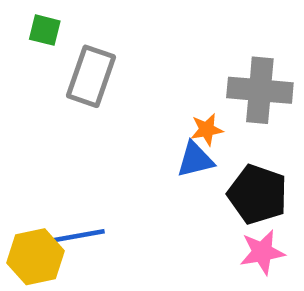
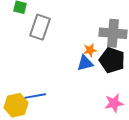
black pentagon: (258, 194) -> (112, 60), moved

